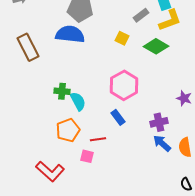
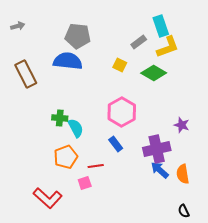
purple cross: (159, 122) -> (157, 149), size x1.5
pink square: (87, 156) -> (85, 183), turned -32

